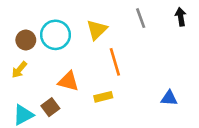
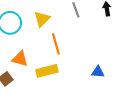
yellow rectangle: (103, 97) -> (47, 71), size x1.5

